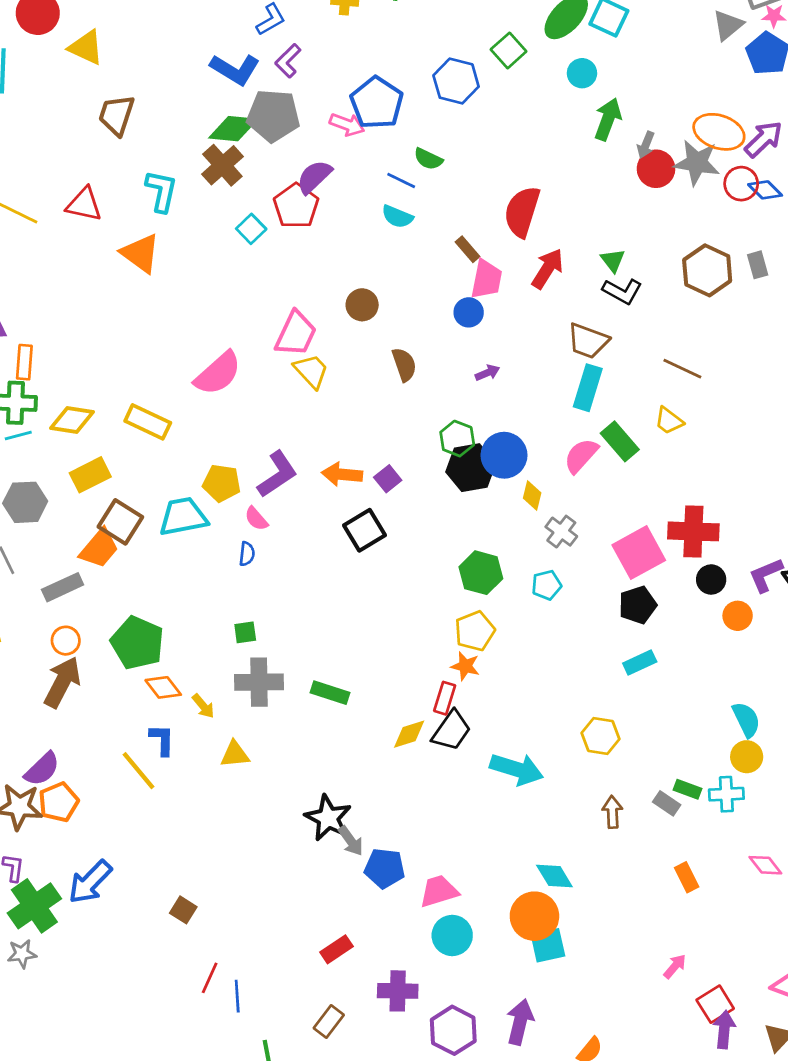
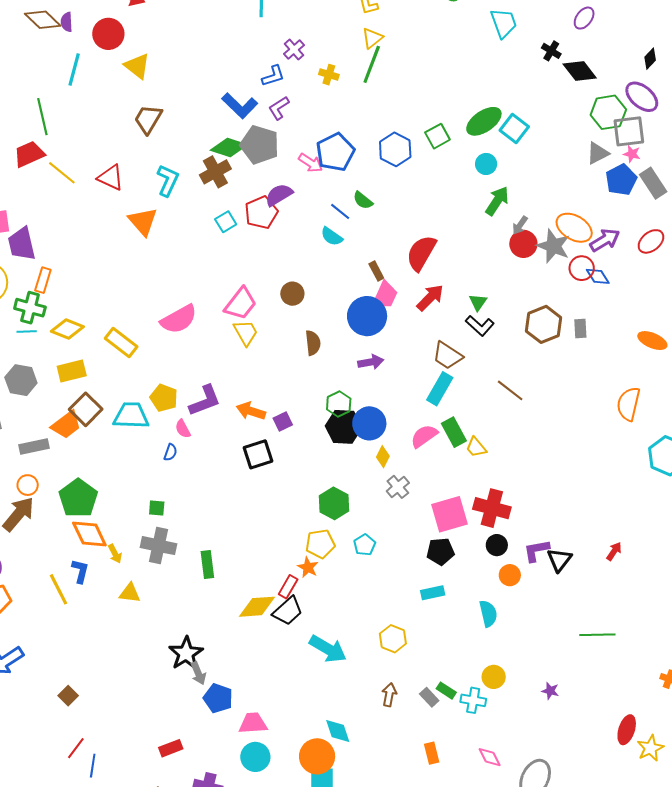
blue circle: (469, 312) -> (367, 316), size x1.8
purple arrow: (487, 373) -> (371, 362), size x1.4
yellow trapezoid: (669, 421) -> (476, 447), moved
cyan pentagon: (547, 585) -> (365, 545), moved, turned -30
orange diamond: (163, 687) -> (89, 534), size x1.4
green rectangle: (330, 693) -> (207, 564), turned 52
cyan semicircle: (746, 720) -> (488, 614), moved
yellow diamond: (409, 734) -> (257, 607), size x1.4

